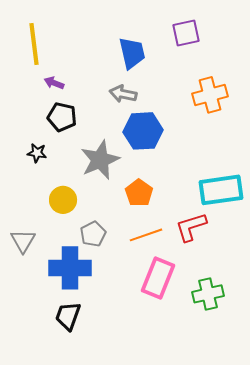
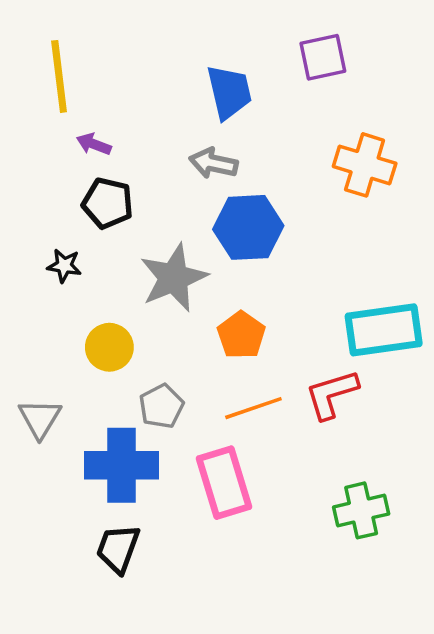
orange cross: (210, 95) -> (365, 165), turned 32
pink rectangle: (158, 278) -> (224, 483), moved, turned -39

